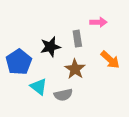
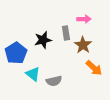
orange arrow: (110, 60) -> (94, 68), moved
brown star: (75, 69) -> (83, 45), moved

